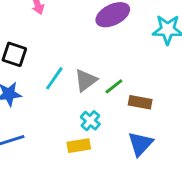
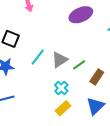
brown rectangle: (140, 102) -> (97, 77), turned -70
yellow rectangle: (79, 146) -> (63, 108), moved, turned -35

